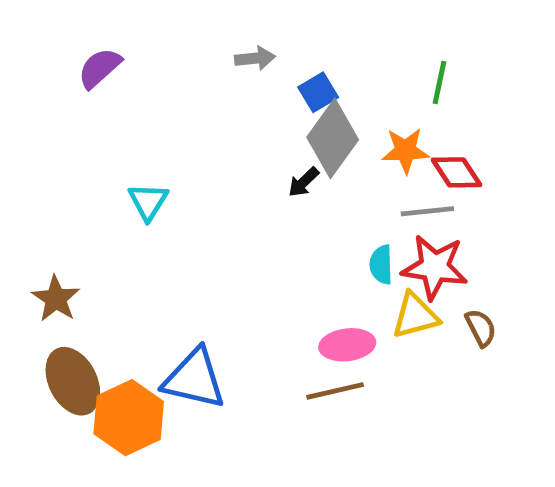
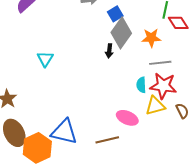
red diamond: (456, 172) -> (178, 23), moved
black arrow: (304, 182) -> (109, 51), turned -40
pink ellipse: (347, 345) -> (127, 118), turned 30
brown line: (335, 391) -> (107, 140), moved

